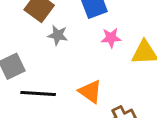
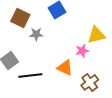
pink star: (111, 38) -> (82, 51), moved

